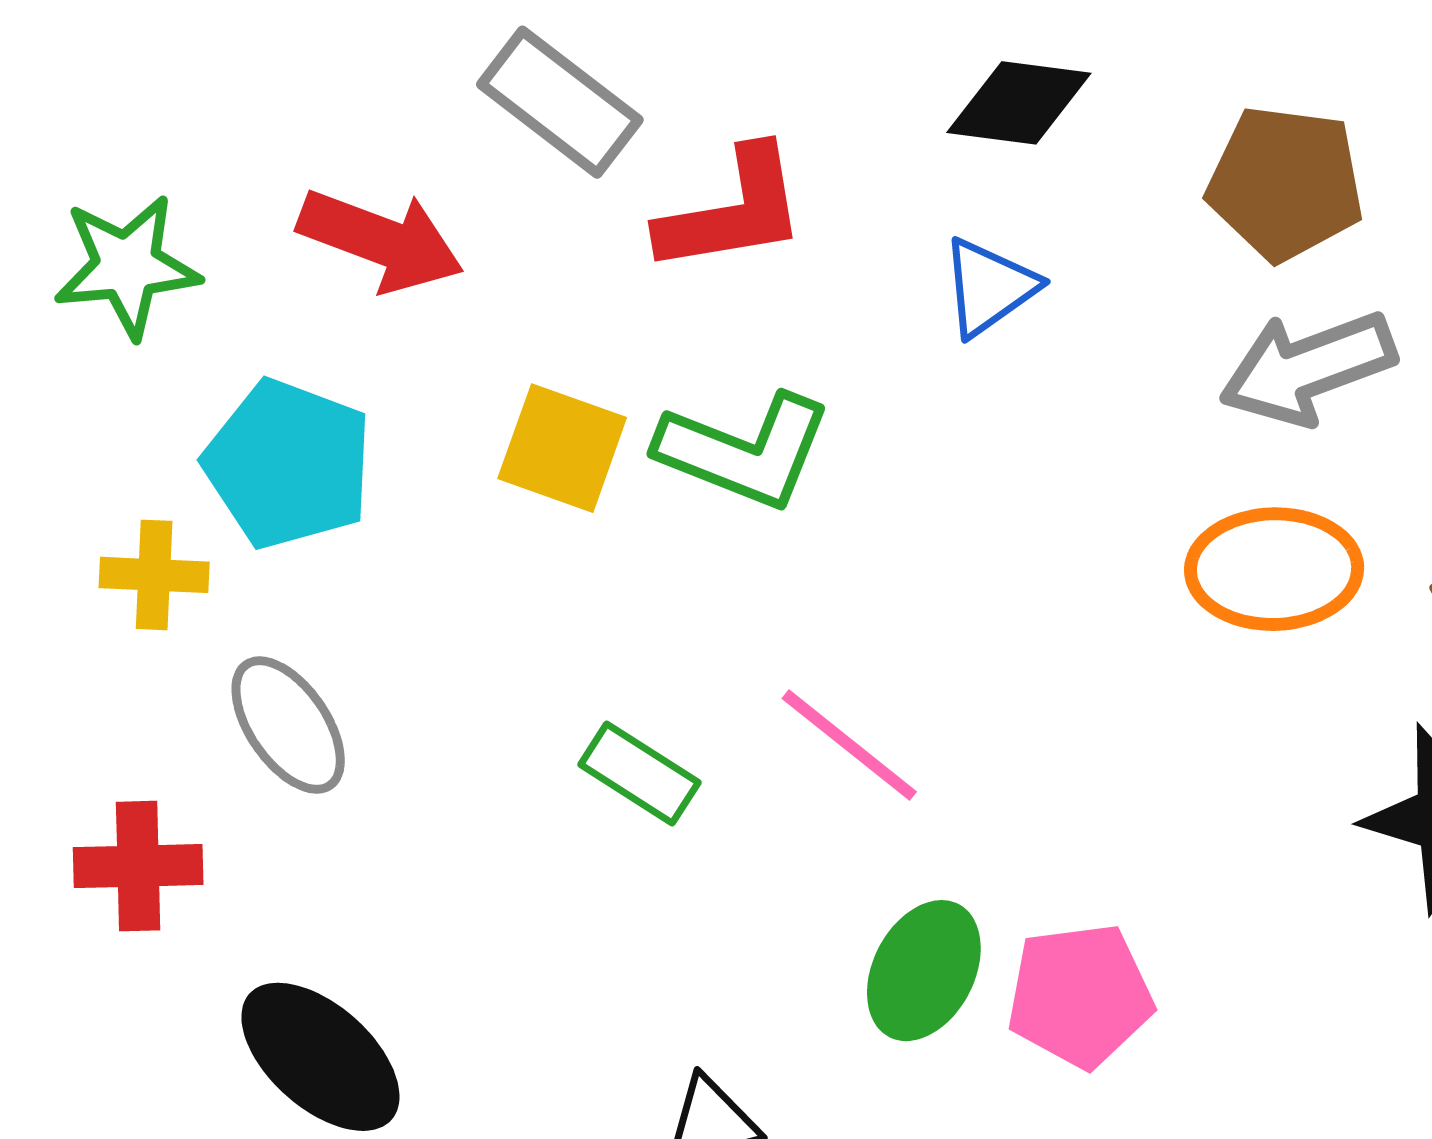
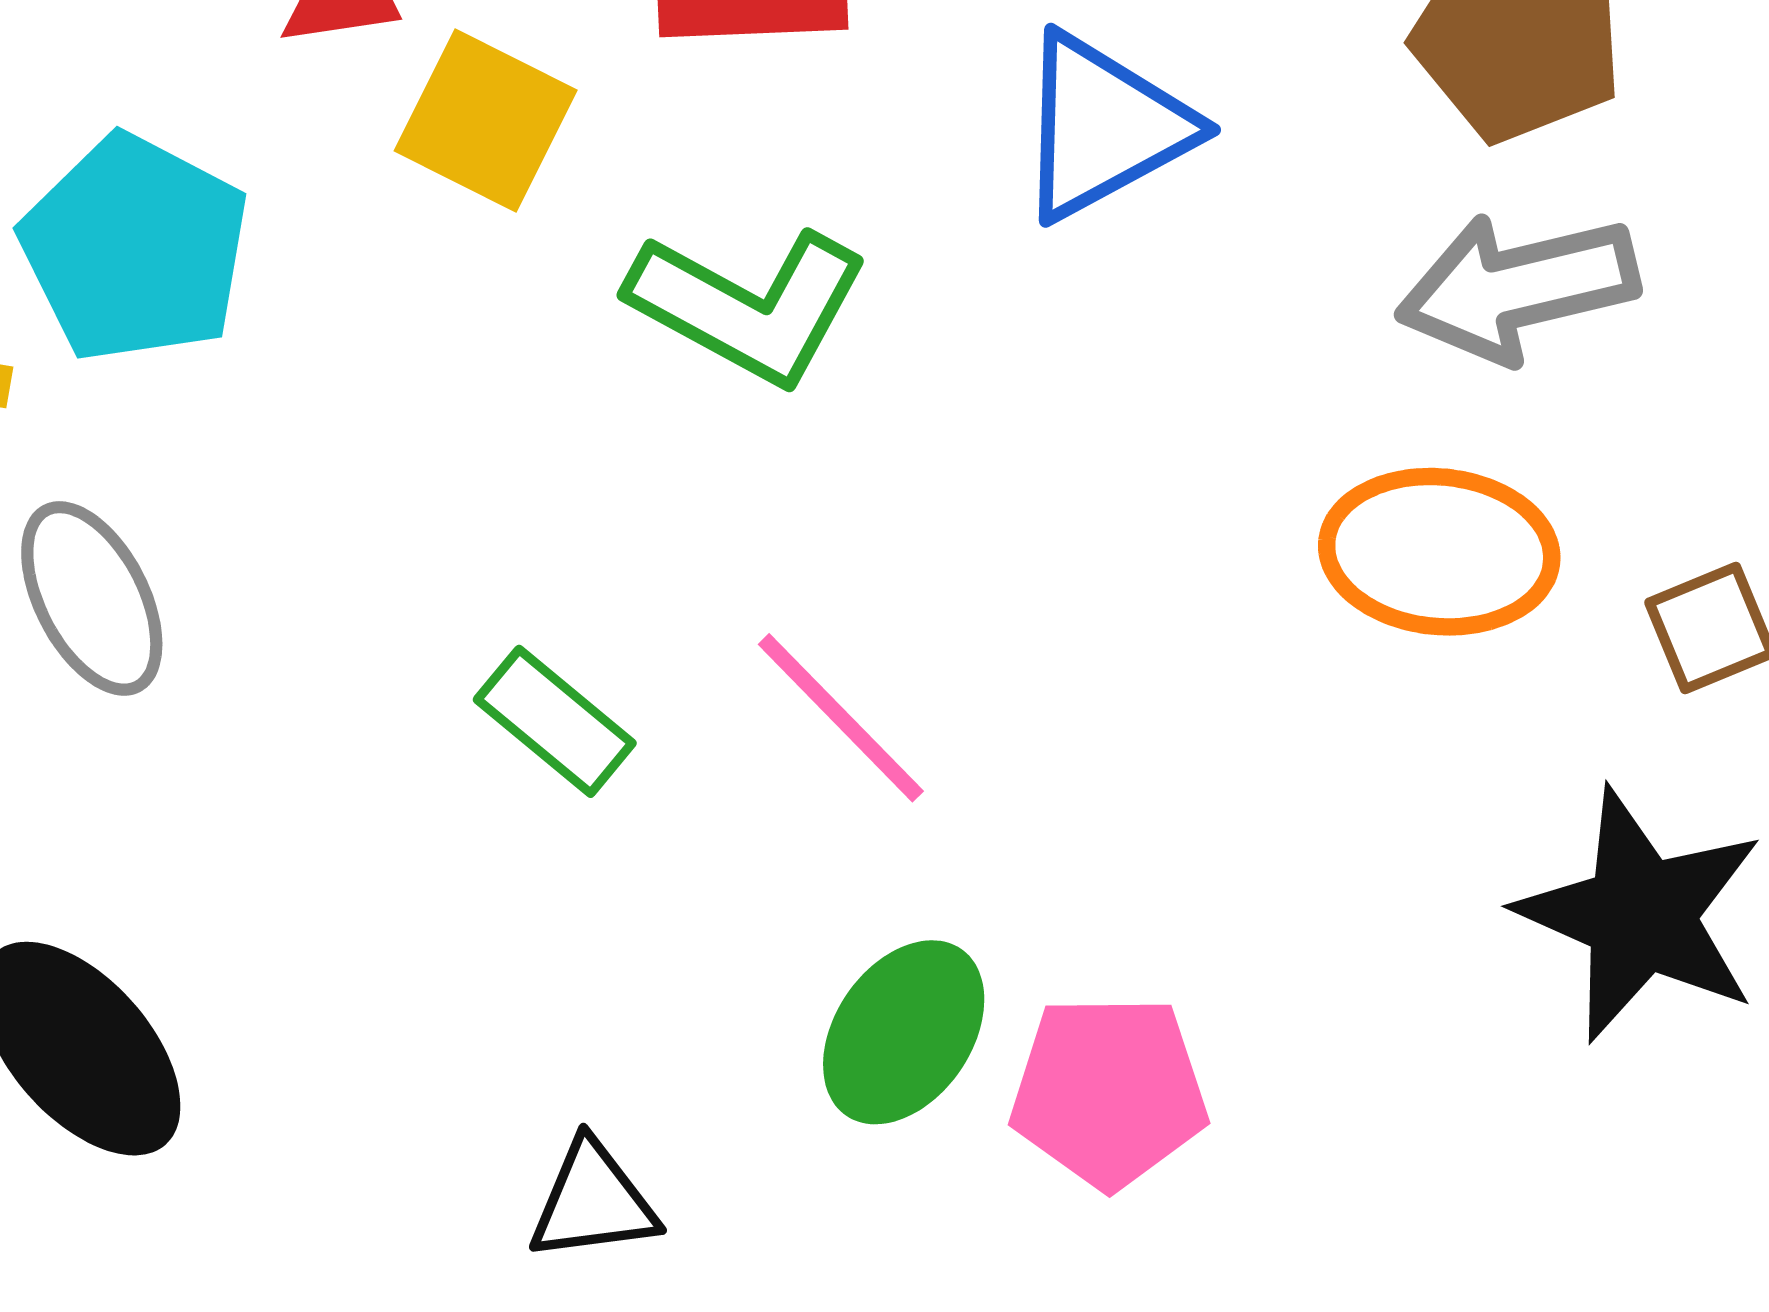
blue triangle: (989, 287) -> (1104, 127), size x1.4
yellow square: (562, 448) -> (486, 121), moved

